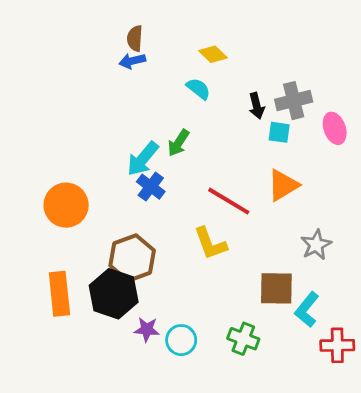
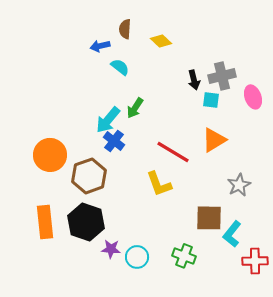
brown semicircle: (135, 38) -> (125, 29), moved
cyan semicircle: (198, 89) -> (120, 67), moved
brown hexagon: (132, 258) -> (89, 176), moved

